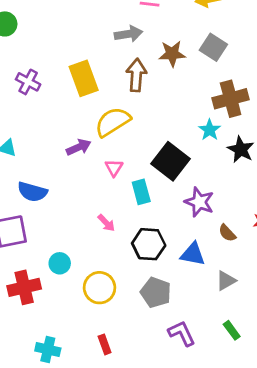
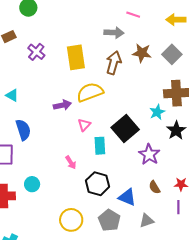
blue semicircle: (32, 192) -> (23, 130), turned -135
purple star: (199, 202) -> (149, 154), moved
yellow circle: (100, 288) -> (71, 220), moved
gray pentagon: (156, 292) -> (109, 220), moved

